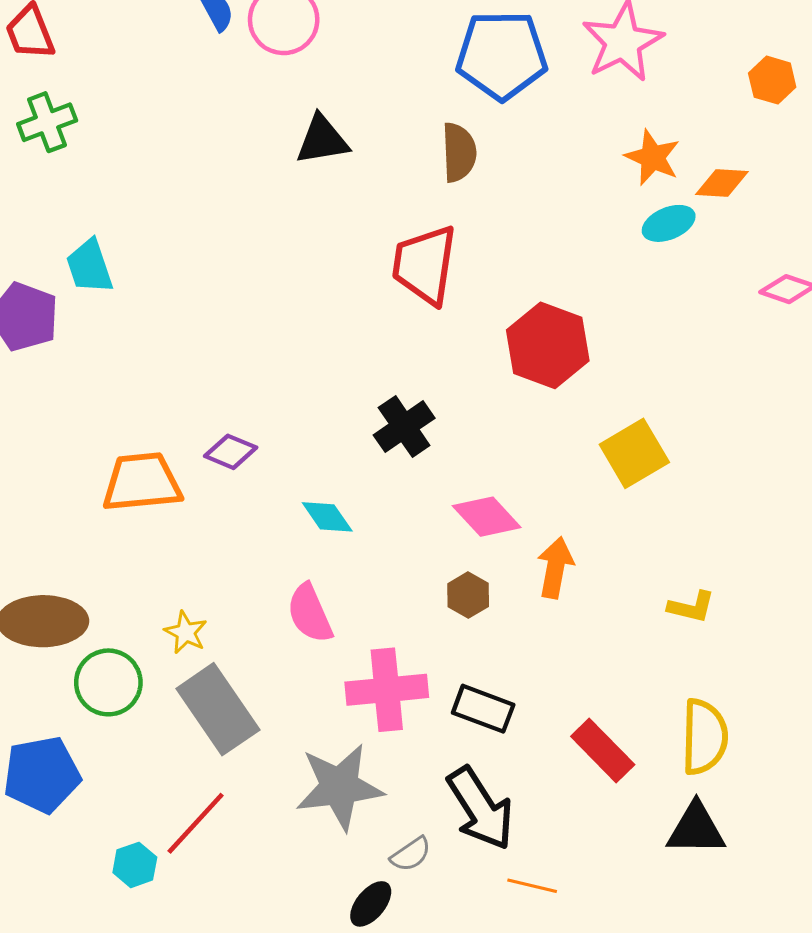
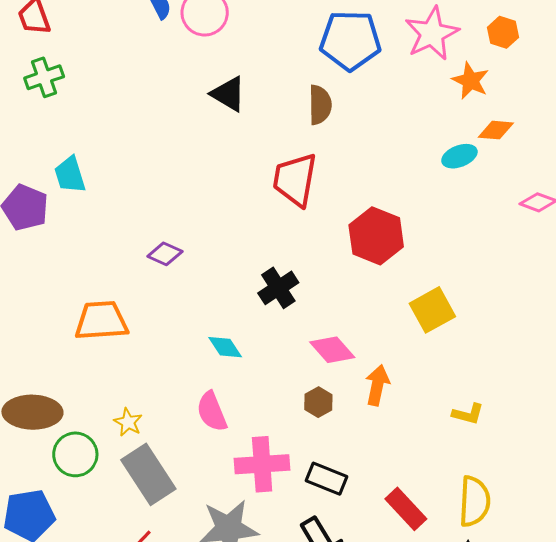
orange hexagon: (772, 80) -> (503, 32), moved
black triangle: (322, 140) -> (228, 94), turned 39
orange star: (652, 157) -> (470, 81), moved
purple diamond: (231, 452) -> (165, 254), moved

